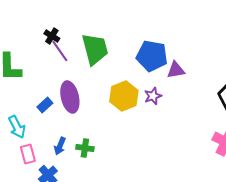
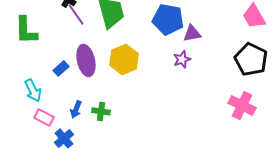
yellow hexagon: (124, 96) -> (124, 59), moved
purple star: (153, 96) -> (182, 59), moved
pink rectangle: (28, 154) -> (44, 117), turned -48

